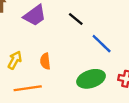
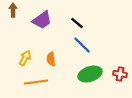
blue line: (102, 44) -> (82, 45), moved

